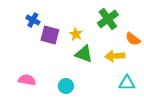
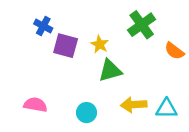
green triangle: (84, 54) -> (110, 71), turned -36
yellow arrow: (115, 56) -> (134, 105), moved

